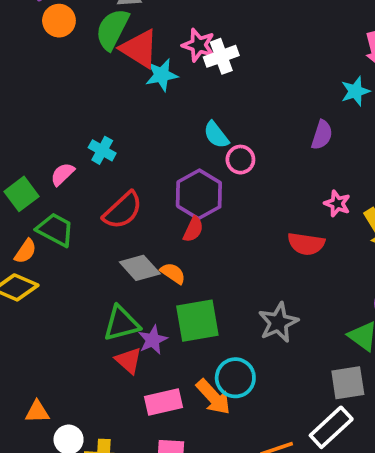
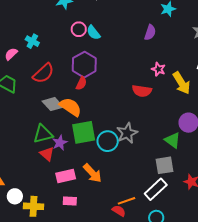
pink circle: (240, 160) -> (79, 29), moved
orange semicircle: (173, 273) -> (70, 107), size x1.6
cyan circle: (235, 378) -> (108, 141), moved

